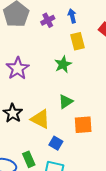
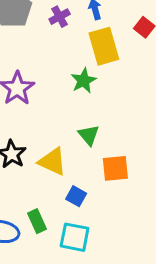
yellow rectangle: (77, 41) -> (104, 46), size x1.4
green triangle: (66, 102) -> (89, 135), turned -35

